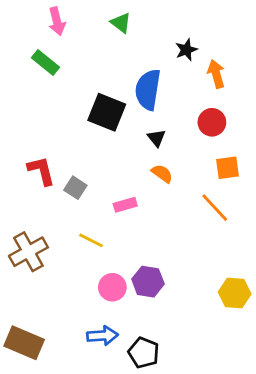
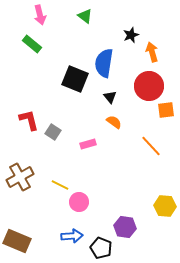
red circle: (212, 122) -> (149, 86), size x1.5
orange square: (228, 168) -> (166, 110), moved
yellow line: (91, 240) -> (60, 185), moved
purple hexagon: (148, 282) -> (125, 227), moved

